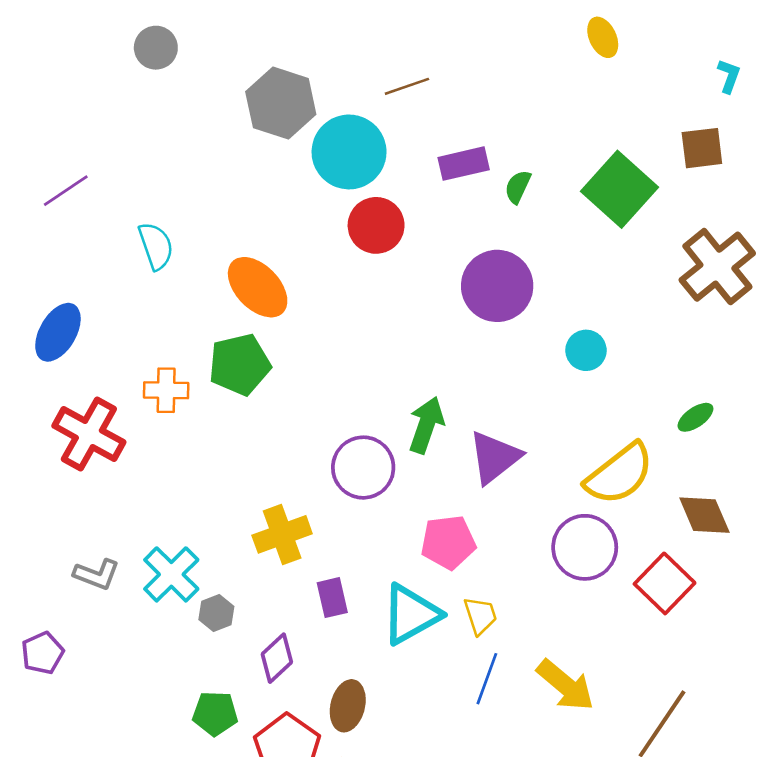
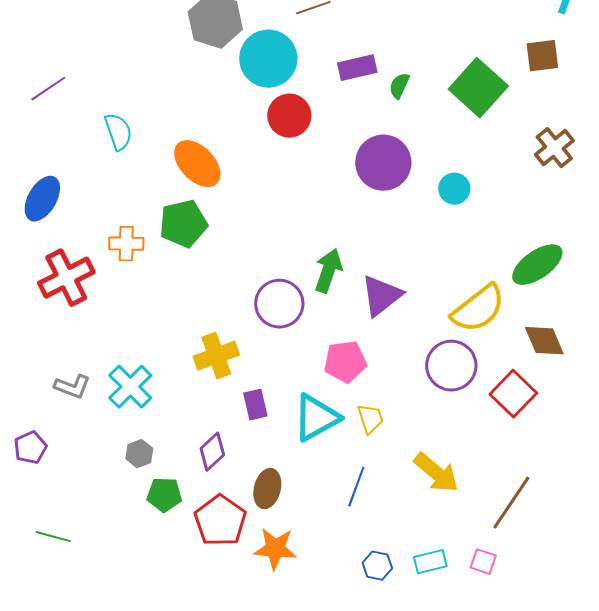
brown cross: (717, 267) -> (554, 148), size x0.7
cyan circle: (586, 350) -> (454, 189), moved
green ellipse: (695, 417) -> (537, 265), size x1.8
red cross: (89, 434) -> (66, 278), turned 34
gray hexagon: (216, 613) -> (139, 454), moved
blue line: (487, 679) -> (356, 487), moved

